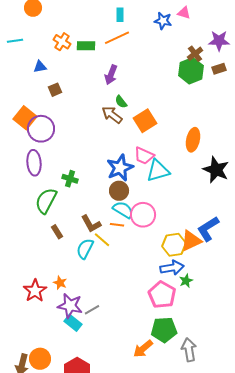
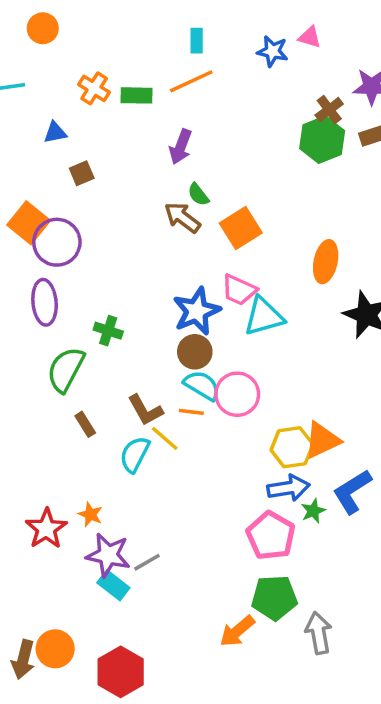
blue L-shape: (208, 229) -> (352, 491), moved

